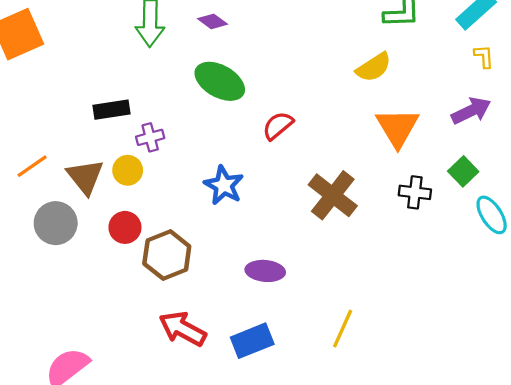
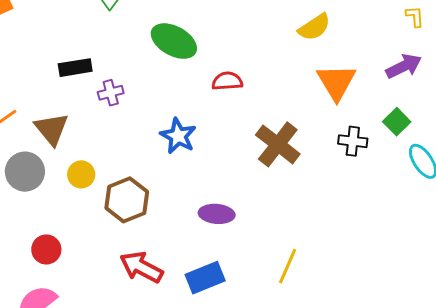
red semicircle: (278, 126) -> (227, 81), turned 36
yellow circle: (128, 170) -> (81, 174), moved
red circle: (125, 227) -> (46, 249), moved

